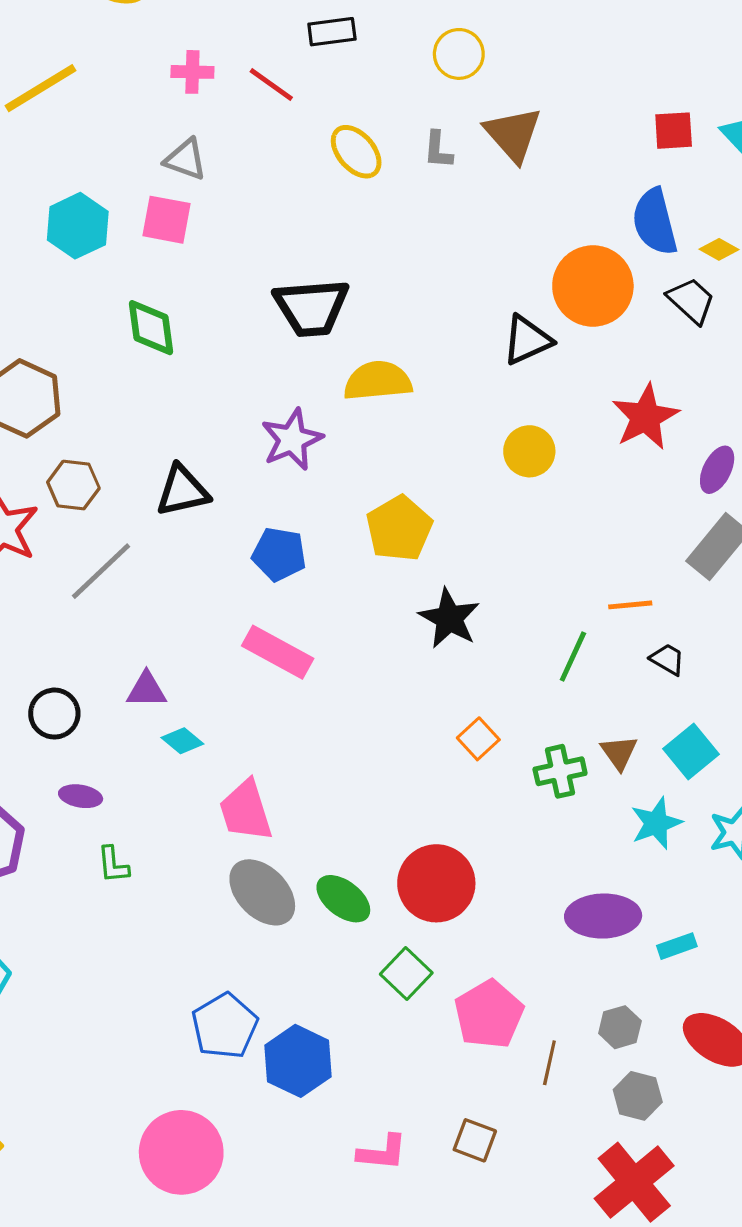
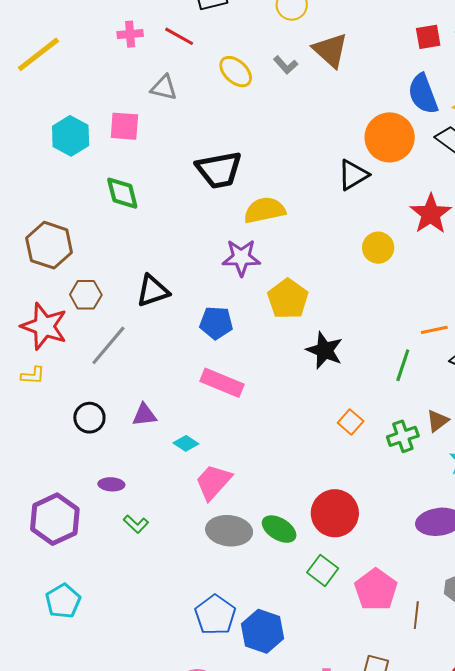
gray L-shape: (438, 150) -> (286, 65), turned -40
gray triangle: (185, 159) -> (164, 88), moved
purple star: (292, 439) -> (241, 258), moved, turned 30
yellow circle: (529, 451) -> (378, 248), moved
black circle: (54, 714) -> (89, 418), moved
cyan diamond: (182, 741) -> (186, 443), moved
brown triangle: (619, 753) -> (438, 421), turned 35
pink trapezoid: (246, 811) -> (213, 482), turned 66
green L-shape: (113, 865) -> (136, 524), turned -35
gray ellipse: (262, 892) -> (229, 531), turned -33

